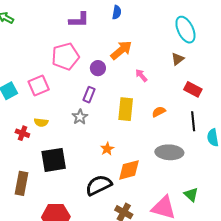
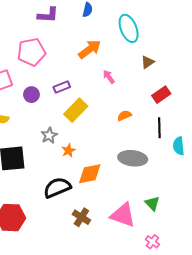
cyan ellipse: (185, 30) -> (129, 28), moved
purple circle: (98, 68) -> (31, 95), moved
red rectangle: (193, 89) -> (161, 95), turned -66
purple rectangle: (89, 95) -> (62, 87), moved, turned 42
yellow rectangle: (126, 109) -> (76, 110), moved, turned 35
gray star: (80, 117) -> (49, 135), moved

